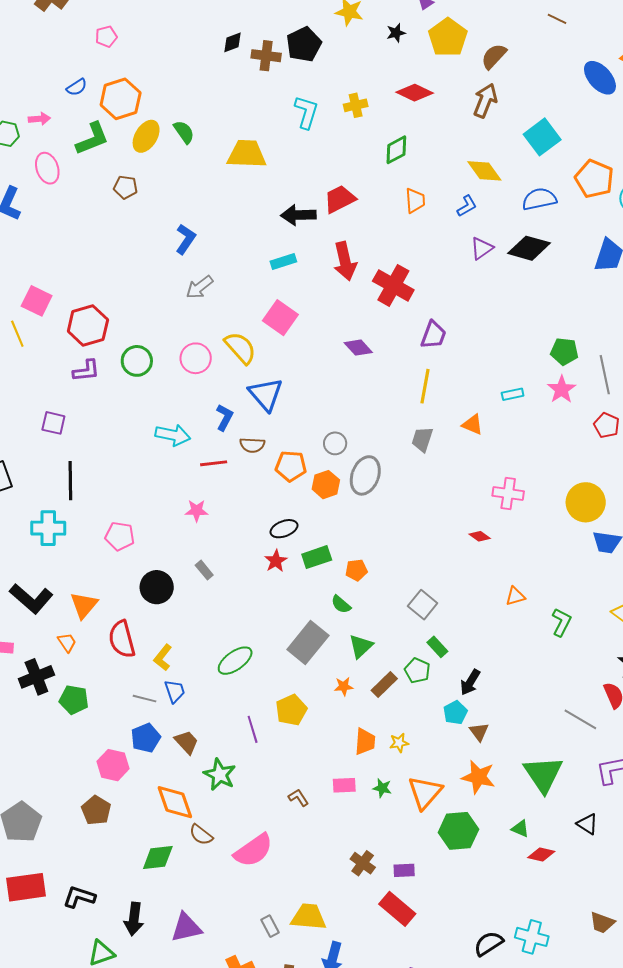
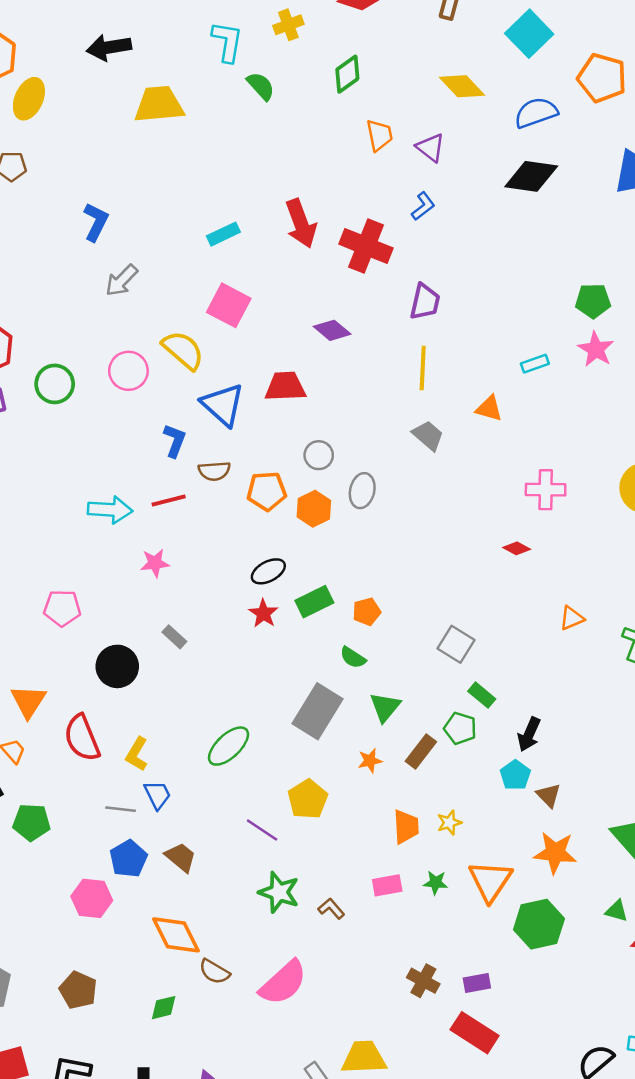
green semicircle: (184, 132) -> (261, 86), moved
red trapezoid: (340, 199) -> (285, 387), moved, turned 32
blue L-shape: (467, 206) -> (423, 206), moved
black arrow: (298, 215) -> (109, 47), moved
purple triangle: (482, 248) -> (430, 148), moved, turned -40
cyan arrow: (173, 435) -> (110, 510), moved
gray trapezoid: (422, 439) -> (428, 435), turned 120
gray ellipse: (365, 475) -> (362, 491), size x0.7
purple line: (253, 729) -> (262, 830), turned -32
green star: (220, 775) -> (279, 892), moved
brown pentagon: (96, 810) -> (78, 990), moved
green diamond: (158, 857) -> (164, 1008), size x0.7

